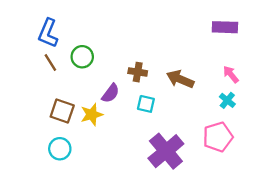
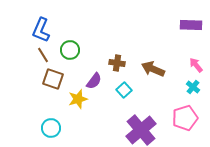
cyan square: (146, 104) -> (124, 90), turned 35
brown square: (62, 111) -> (53, 79), moved

